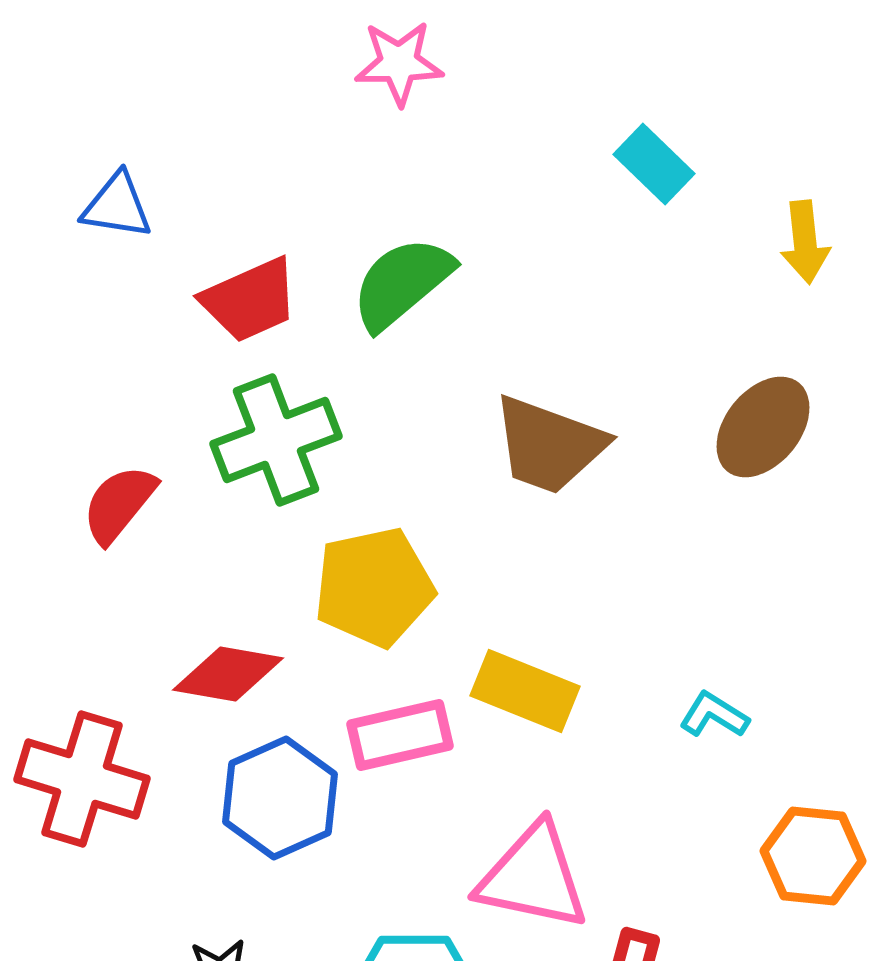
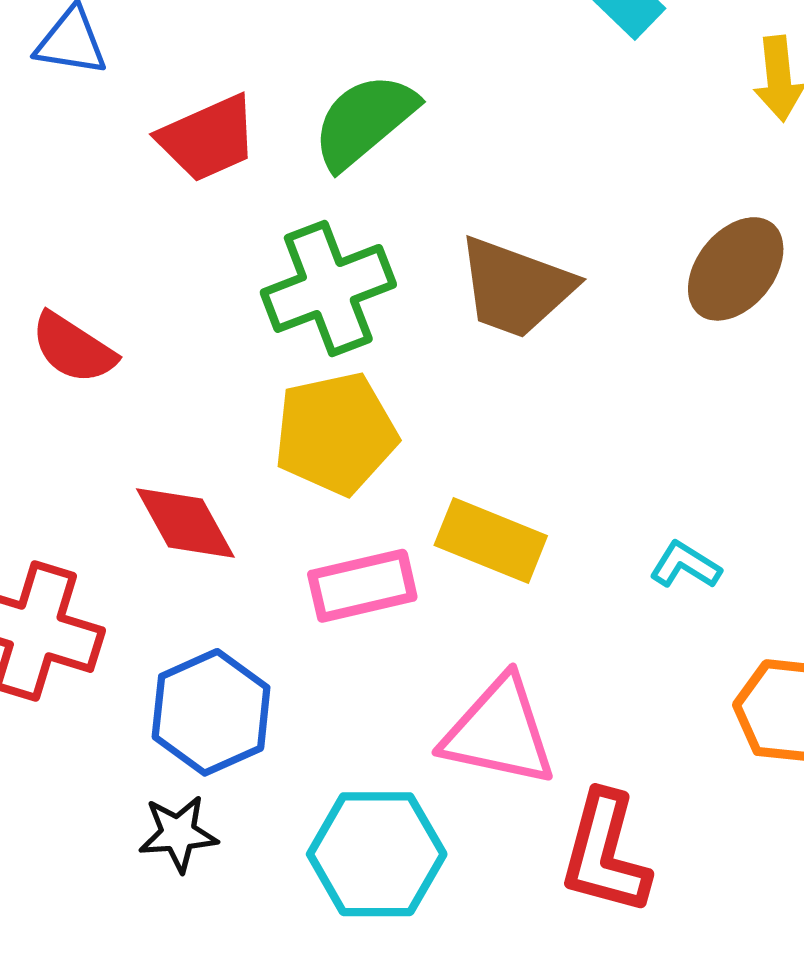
green cross: (276, 440) -> (328, 288), moved
red semicircle: (119, 504) -> (73, 348), turned -96
red diamond: (228, 674) -> (185, 523), turned 51
blue hexagon: (280, 798) -> (211, 712), moved

